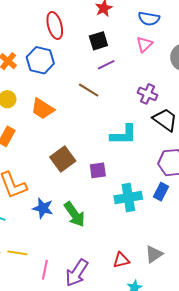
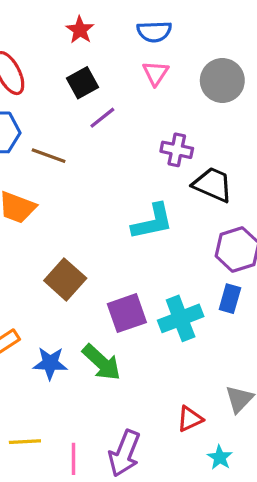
brown line: (89, 90) -> (49, 156), moved
purple square: (98, 170) -> (127, 313), moved, size x1.4

